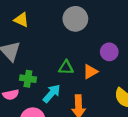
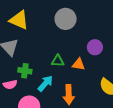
yellow triangle: (21, 20) -> (19, 20), size x1.5
orange triangle: (90, 72) -> (79, 64), turned 40

